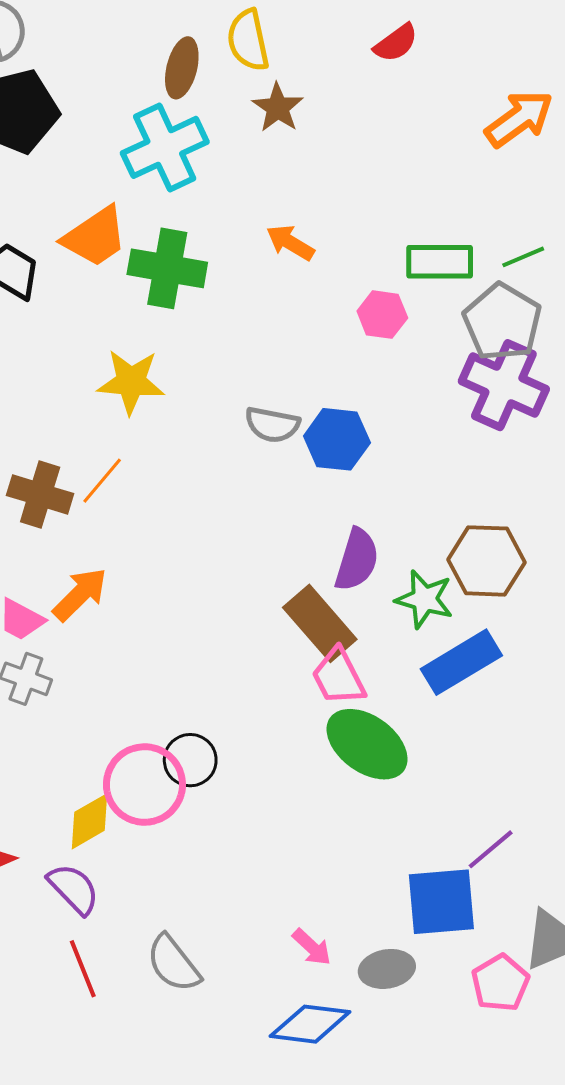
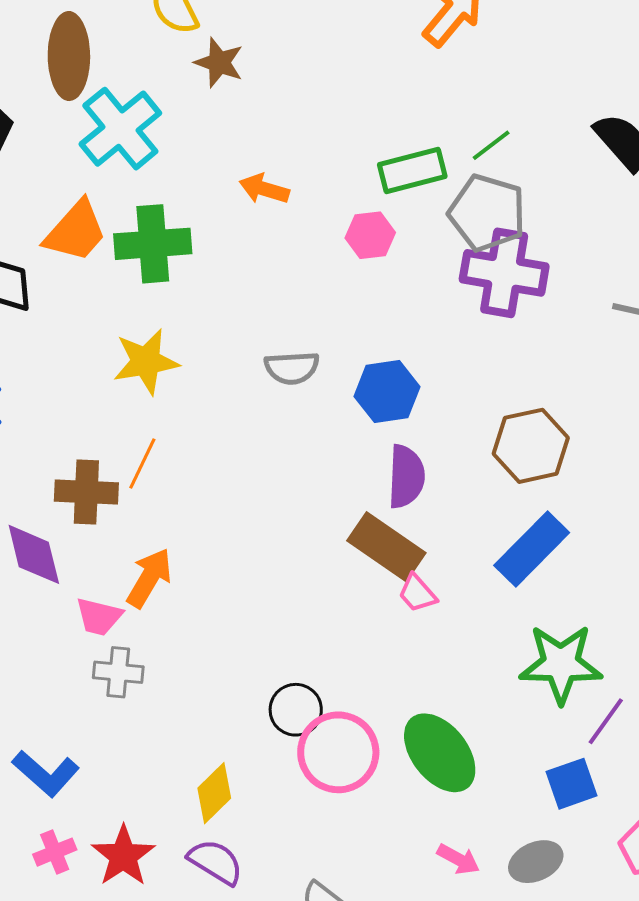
brown ellipse: (182, 68) -> (69, 56), moved, size x1.4
blue hexagon: (337, 439) -> (387, 392), moved
green star: (424, 599) -> (561, 664), moved, size x1.4
pink trapezoid: (338, 677) -> (417, 593), size x0.7
green ellipse: (367, 744) -> (440, 753), moved, turned 30
pink circle: (144, 785) -> (338, 752), moved
blue square: (441, 902) -> (572, 784), size x0.7

